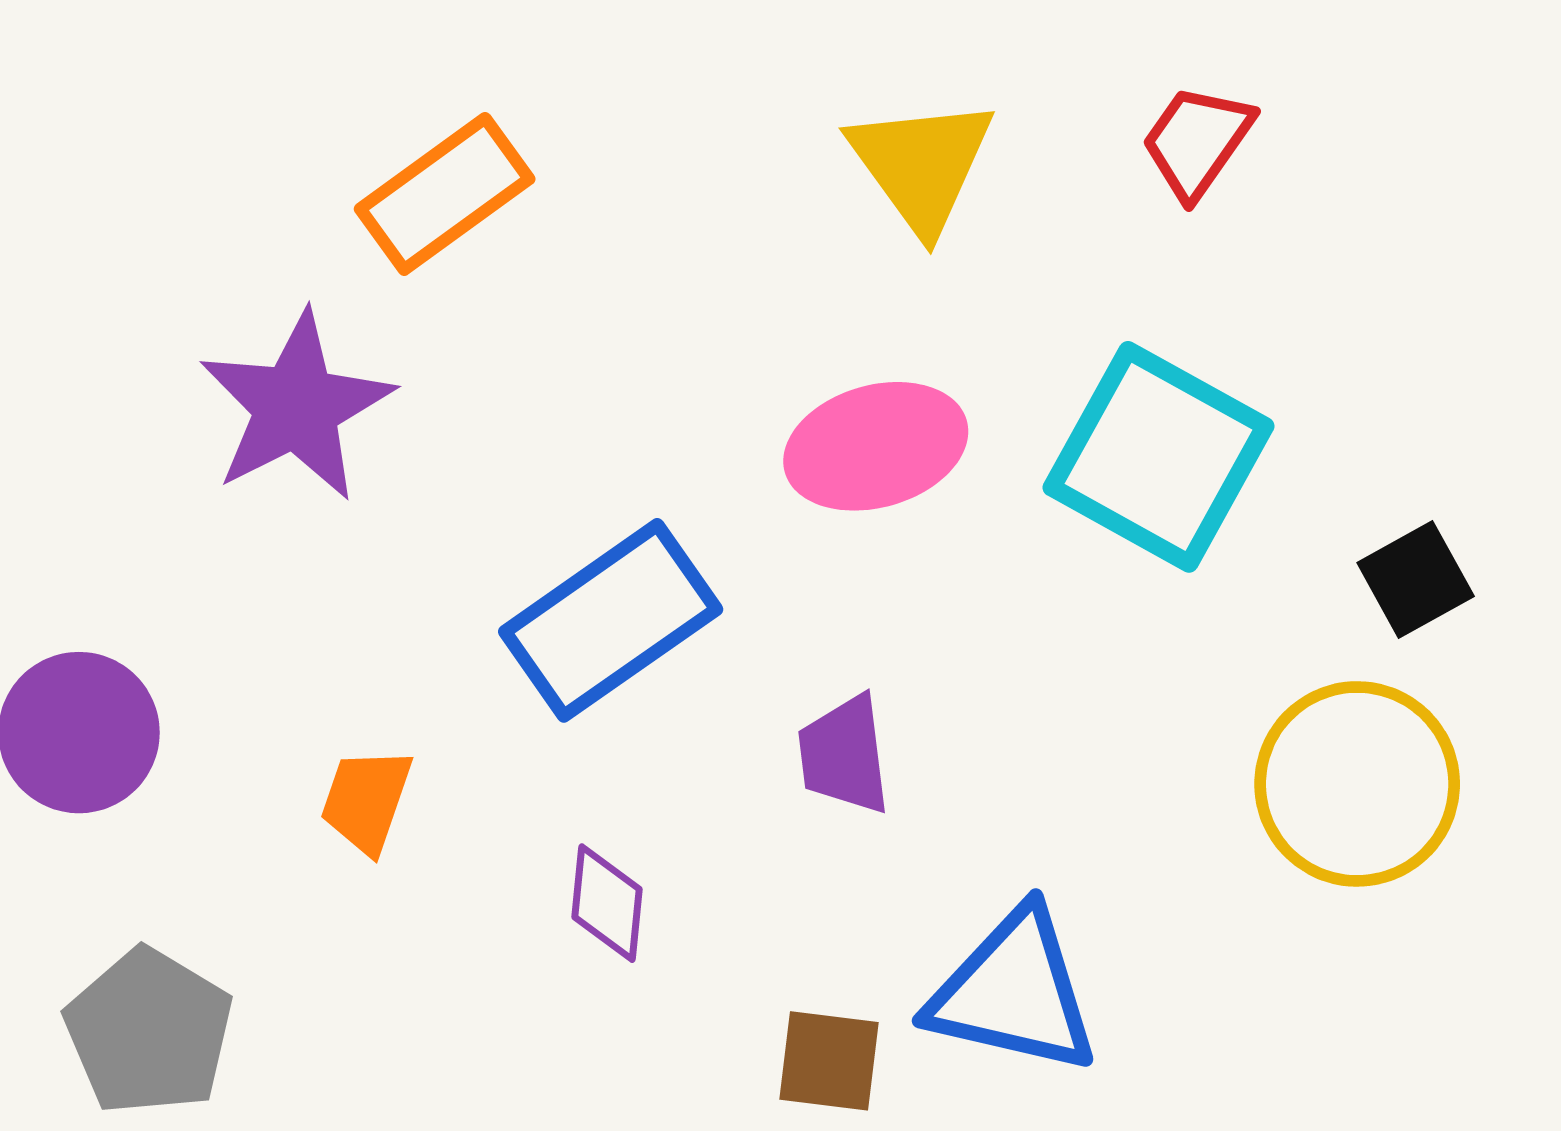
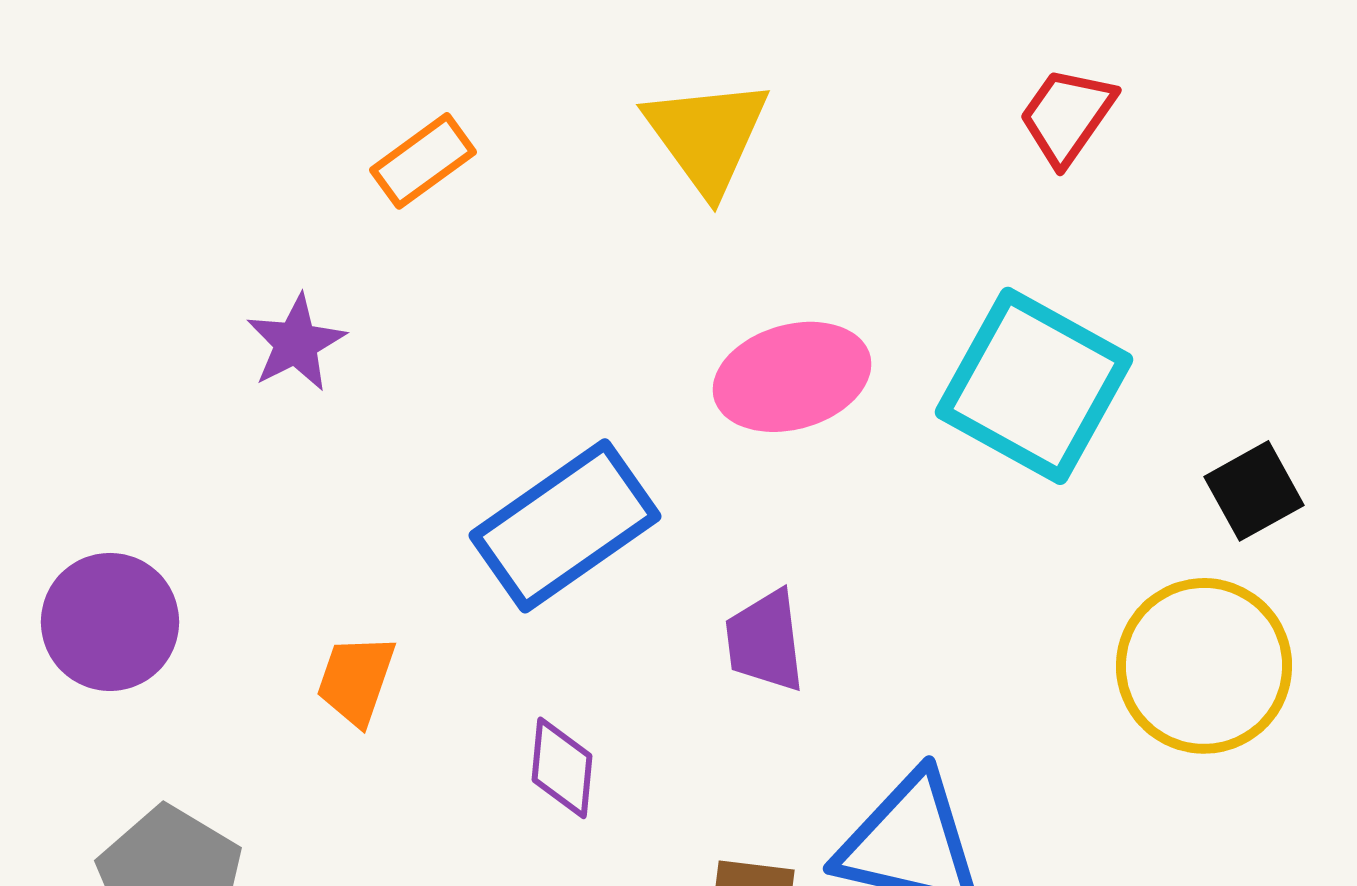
yellow triangle: (921, 165) -> (707, 136), moved
orange rectangle: (445, 194) -> (423, 161), size x0.7
purple star: (296, 407) -> (296, 343), size x0.6

